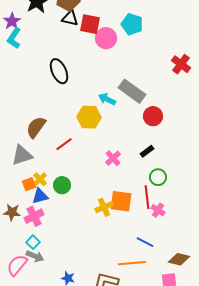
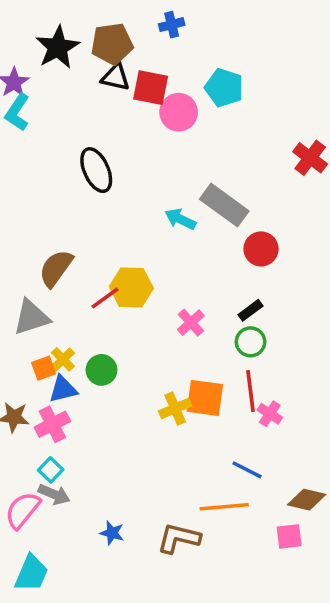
yellow hexagon: (89, 117) -> (131, 288), moved
green circle: (158, 177) -> (250, 342), moved

